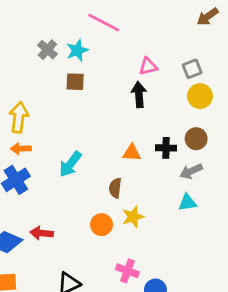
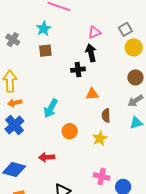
gray cross: (47, 50) -> (13, 40), moved
black cross: (166, 148) -> (78, 70), moved
brown semicircle: (115, 188) -> (106, 115), moved
orange circle: (102, 225) -> (70, 131), moved
red arrow: (42, 233) -> (47, 157), moved

